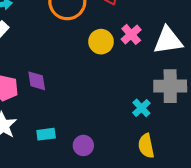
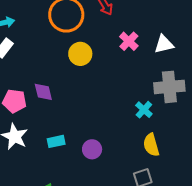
white triangle: (168, 41) -> (164, 44), size x0.7
yellow circle: (101, 42) -> (80, 54), moved

